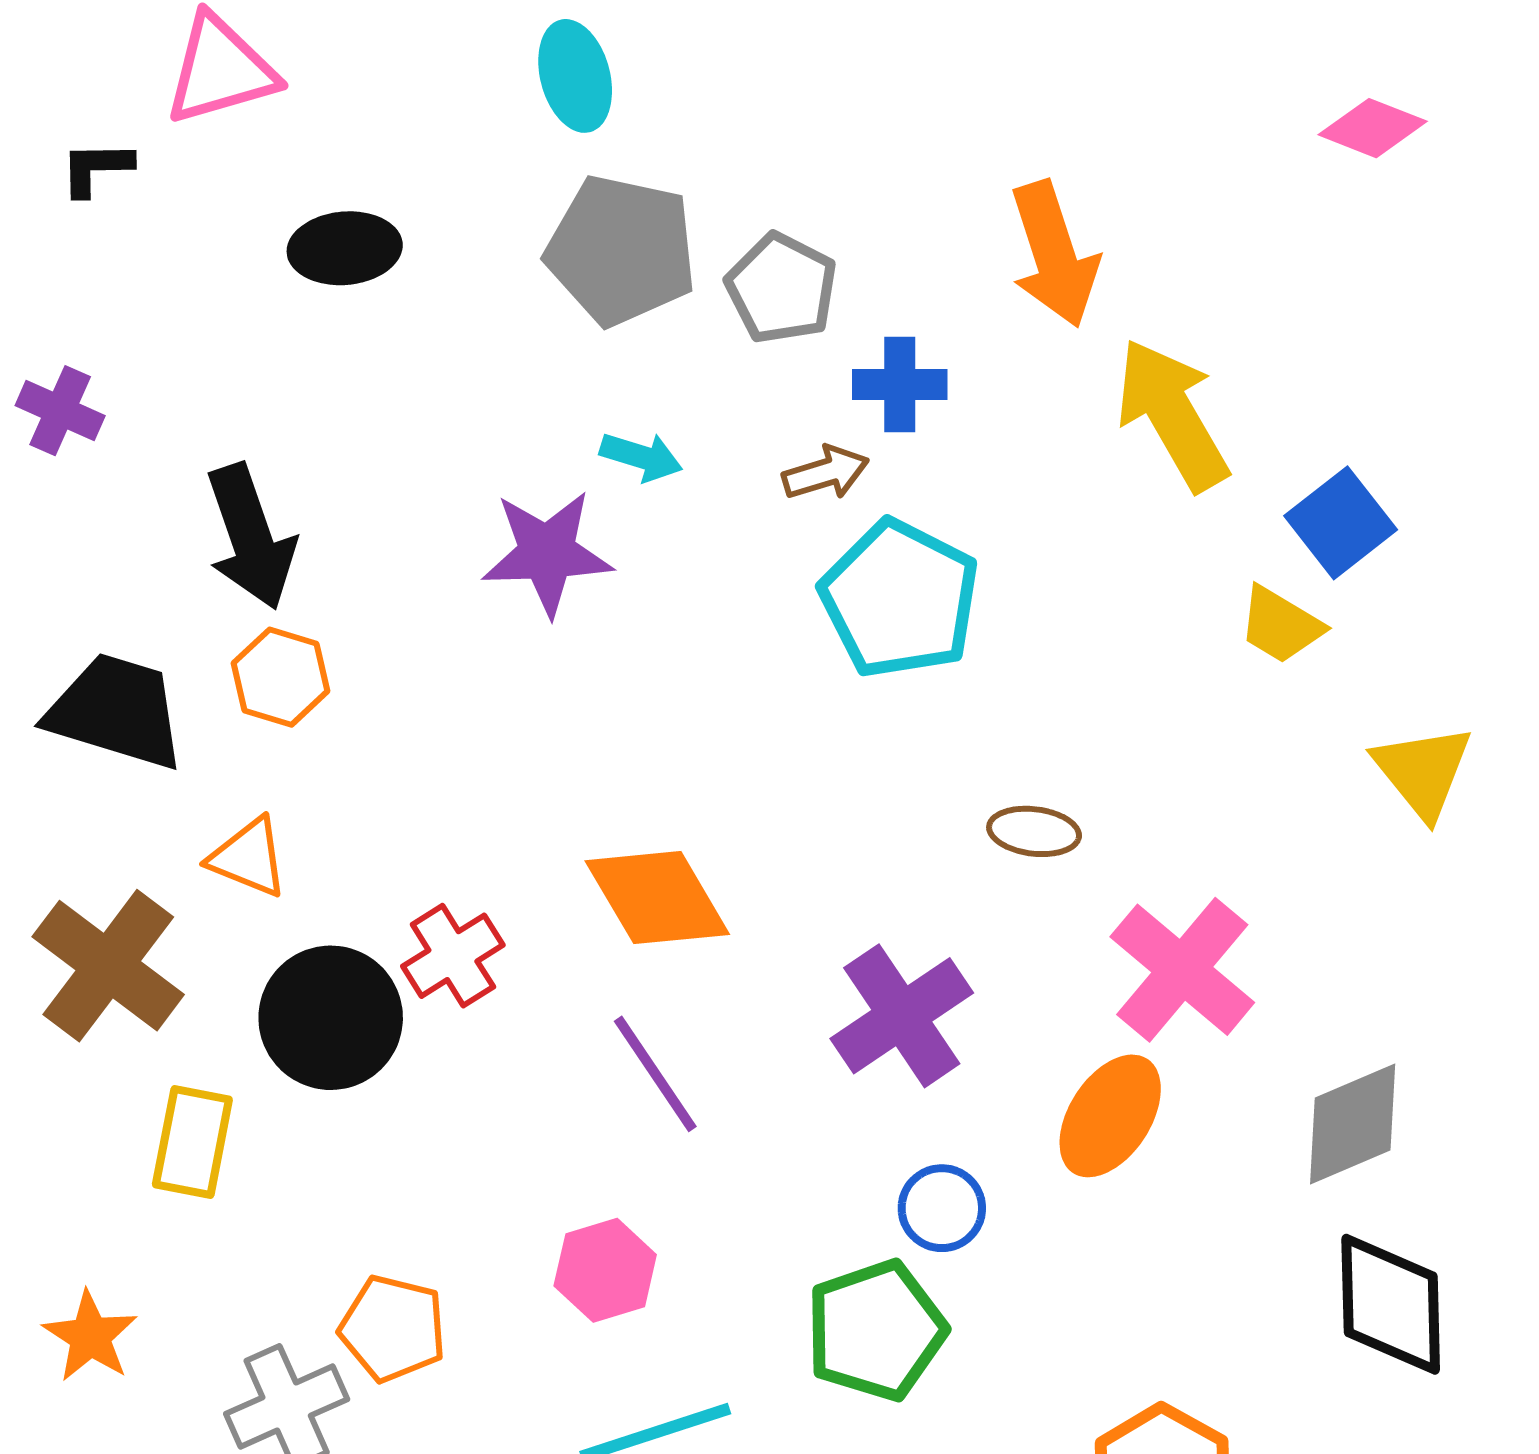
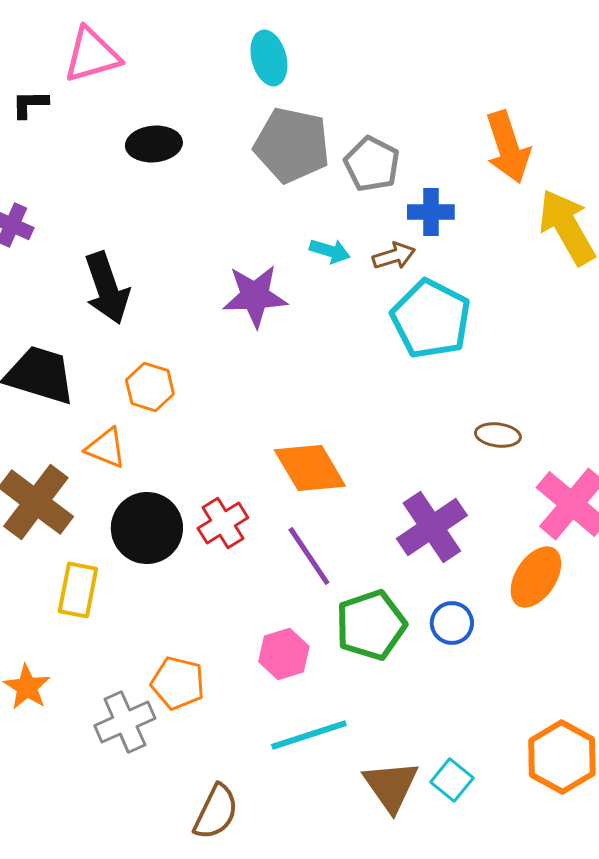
cyan arrow: (641, 457) -> (330, 251), moved
orange hexagon: (281, 677) -> (150, 387), moved
red cross: (453, 956) -> (223, 523), moved
green pentagon: (876, 1330) -> (371, 625), moved

